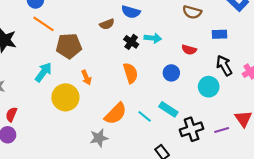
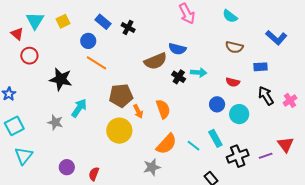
brown semicircle: (107, 24) -> (155, 61), size x1.6
brown pentagon: (69, 46) -> (121, 96), moved
cyan arrow: (43, 72) -> (79, 108), moved
orange semicircle: (130, 73) -> (163, 109), moved
cyan circle: (209, 87) -> (239, 114), moved
cyan rectangle: (168, 109) -> (215, 138), turned 30
red semicircle: (11, 114) -> (94, 174), moved

